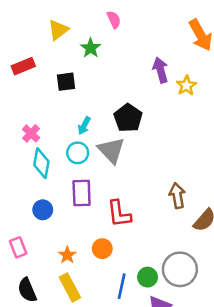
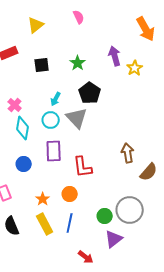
green star: (91, 48) -> (78, 63), moved
blue line: (122, 286) -> (70, 223), moved

